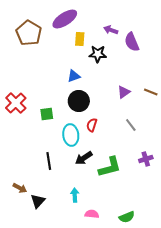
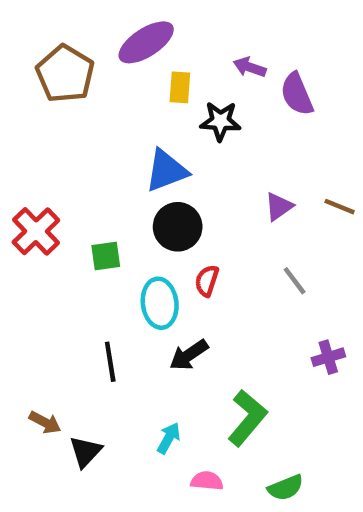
blue triangle: (74, 76) -> (166, 171), size x1.5
green L-shape: (110, 167) -> (247, 418), moved, turned -35
cyan arrow: (75, 195) -> (169, 438), turned 32

